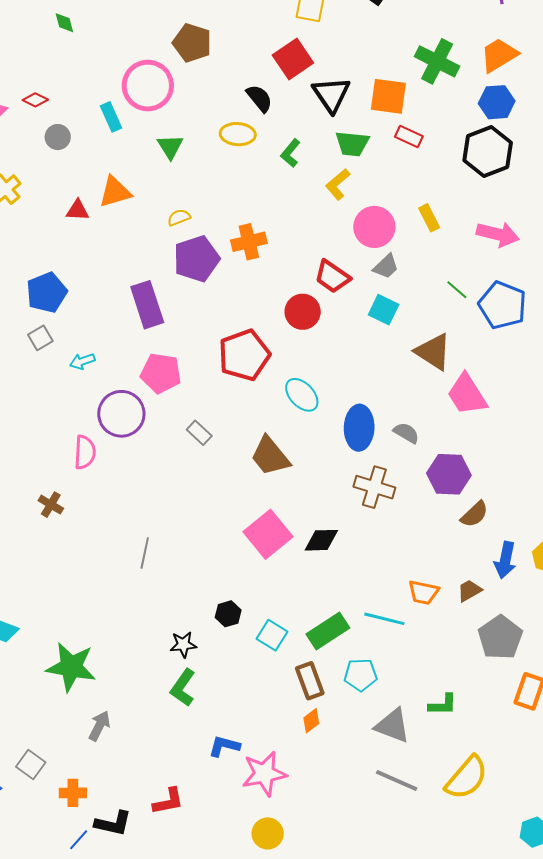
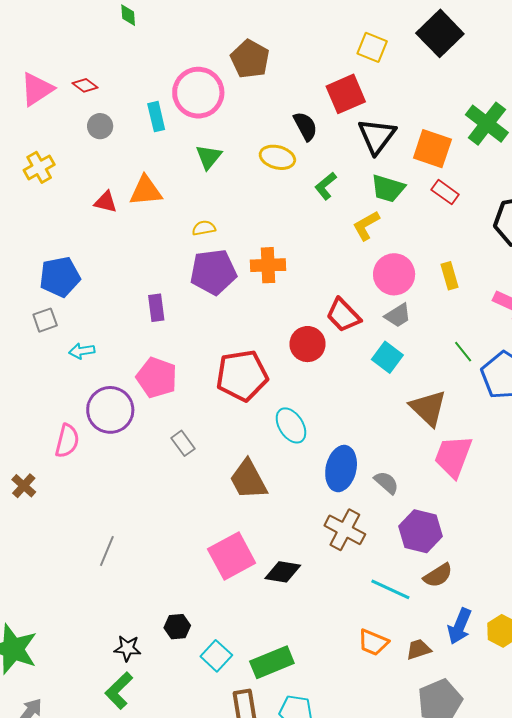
purple rectangle: (147, 305) -> (156, 308), size x0.6
pink trapezoid: (467, 395) -> (453, 456), turned 42
cyan line: (384, 619) -> (390, 589), moved

